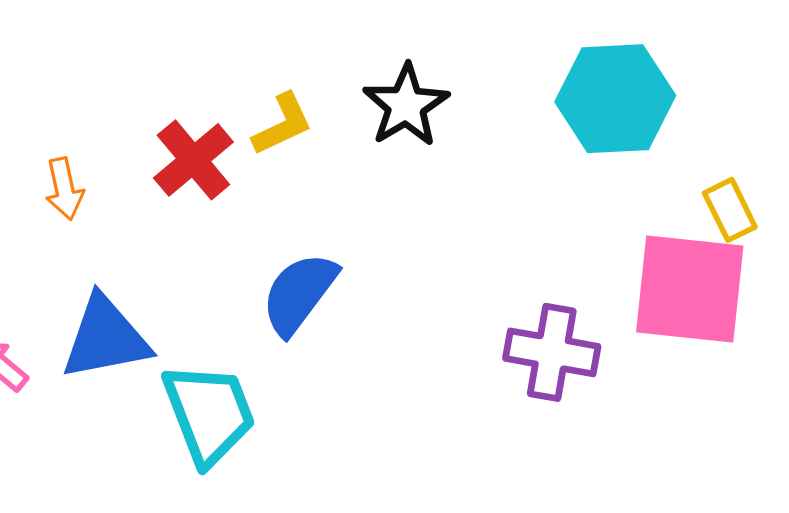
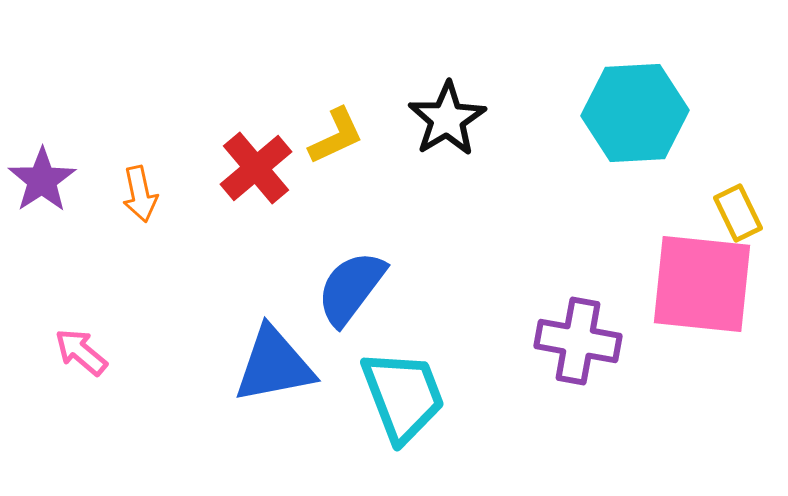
blue triangle: (106, 338) -> (274, 365), moved
cyan trapezoid: (209, 414) -> (403, 396), moved

